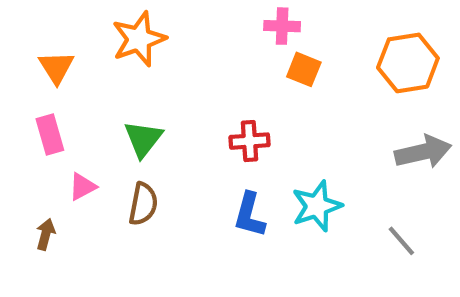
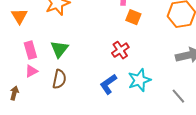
pink rectangle: (50, 135) -> (30, 50), moved
red cross: (250, 141) -> (120, 50), moved, turned -30
blue L-shape: (250, 215) -> (108, 84), turned 40

